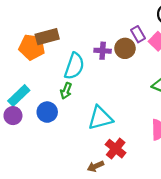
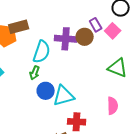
purple cross: (103, 51) -> (66, 39), size x1.5
blue circle: (47, 112) -> (46, 91), moved
red cross: (116, 149) -> (77, 122), turned -36

